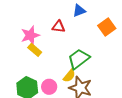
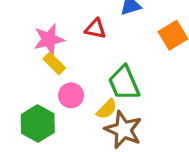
green trapezoid: (79, 59) -> (124, 83), turned -80
pink circle: (49, 87) -> (71, 95), moved

